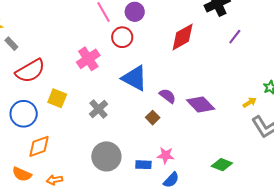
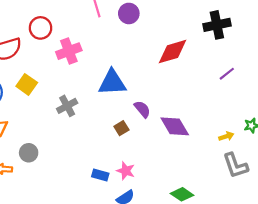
red circle: (122, 37) -> (41, 28), moved
purple line: (235, 37) -> (227, 74), moved
blue triangle: (135, 78) -> (112, 83), turned -44
gray circle: (106, 156) -> (29, 153), moved, size x0.6

